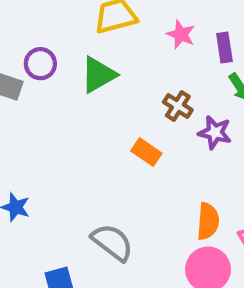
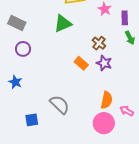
purple circle: (40, 64) -> (23, 49), moved
purple star: (215, 132) -> (104, 63), moved

